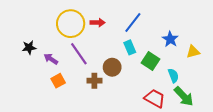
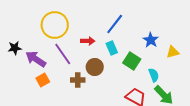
red arrow: (98, 23) -> (88, 41), moved
purple arrow: (51, 59) -> (36, 59), size x1.5

